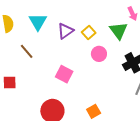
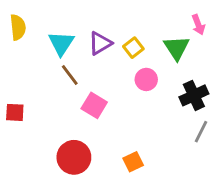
cyan triangle: (38, 22) -> (61, 43), moved
brown line: (27, 51) -> (70, 75), moved

